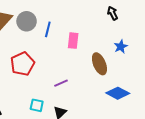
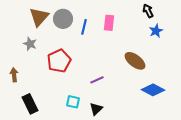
pink rectangle: (73, 41) -> (109, 23), moved
blue star: (121, 47) -> (156, 31), moved
brown ellipse: (99, 64) -> (135, 61), turned -30

